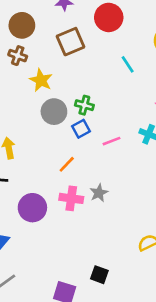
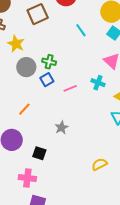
orange line: (67, 164) -> (24, 109), moved
pink cross: (71, 198) -> (27, 178), moved
black square: (99, 275) -> (39, 153), moved

